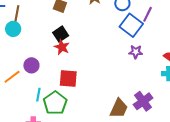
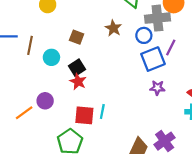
blue square: (131, 25) -> (153, 59), turned 30
cyan circle: (13, 29) -> (51, 57), moved
cyan line: (38, 95) -> (102, 112), moved

